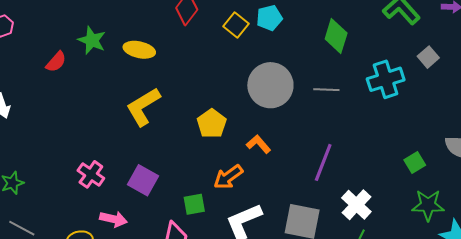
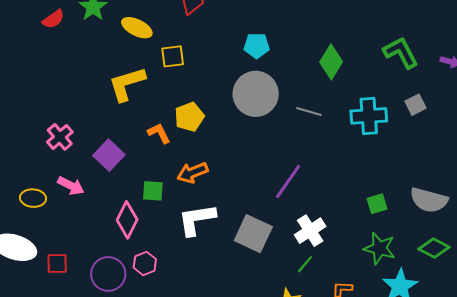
cyan pentagon: (269, 18) -> (257, 46), moved
yellow square: (236, 25) -> (173, 56), moved, turned 30
orange L-shape: (258, 144) -> (159, 133), moved

